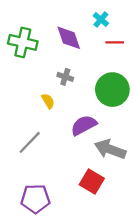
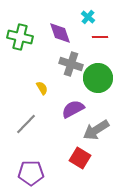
gray cross: (65, 77) -> (71, 64), moved, size x1.6
gray arrow: (110, 149) -> (96, 130), turned -52

